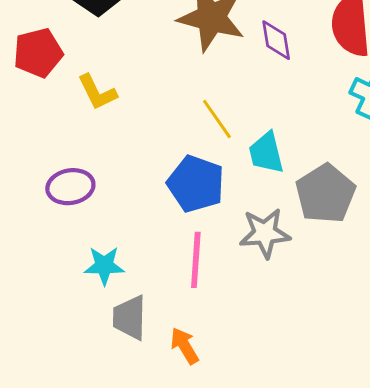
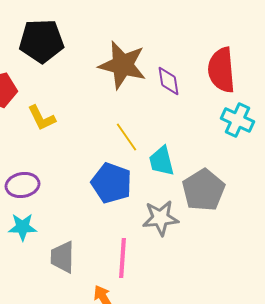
pink line: (196, 260) -> (122, 258), moved
cyan star: (104, 266) -> (22, 227), moved
gray trapezoid: (130, 318) -> (62, 257), moved

